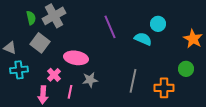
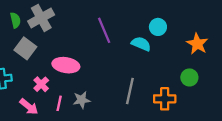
gray star: (90, 80) -> (82, 100), moved
pink arrow: (43, 95) -> (29, 107), turned -54

